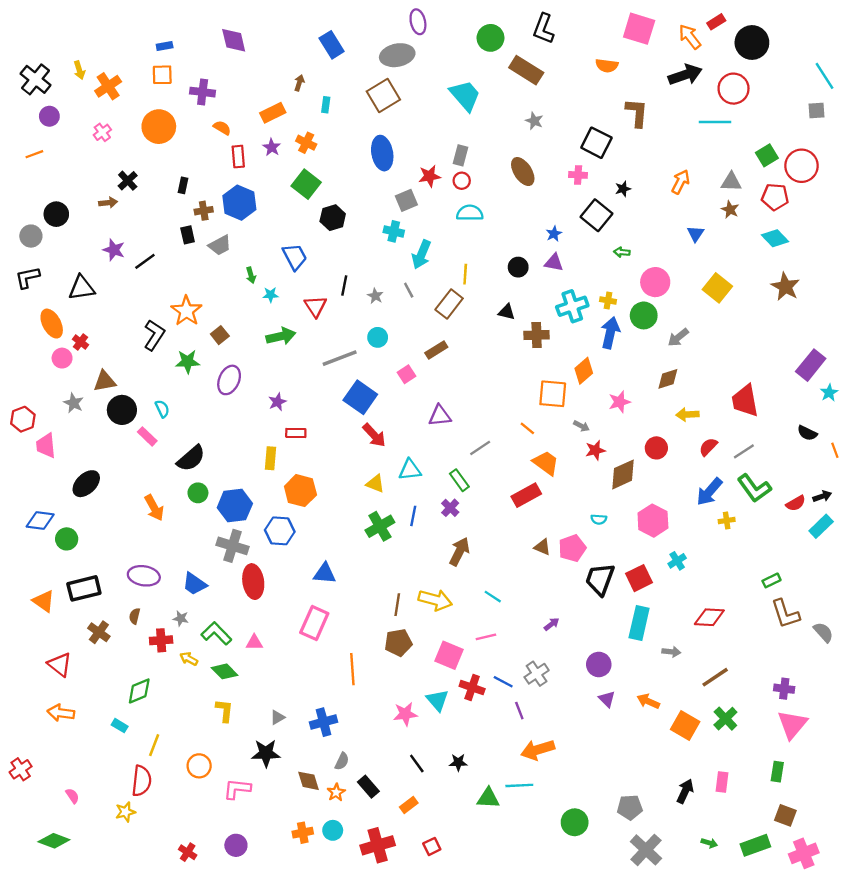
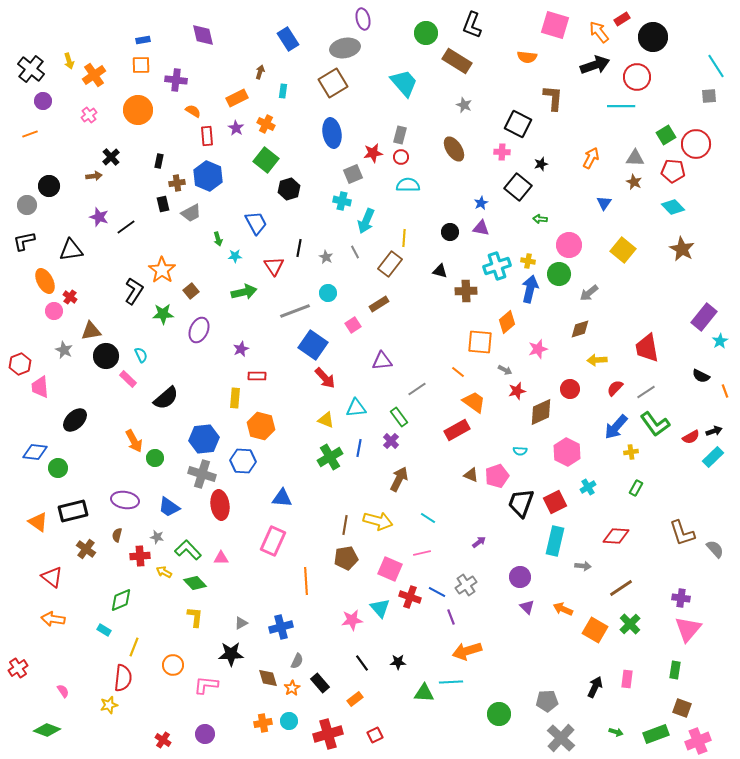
green circle: (198, 493) -> (155, 458), moved
green rectangle: (772, 580) -> (636, 488), moved, turned -35

